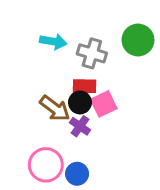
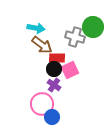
gray cross: (92, 53) -> (75, 37), moved
brown arrow: (55, 108) -> (42, 45), moved
pink circle: (46, 165) -> (42, 104), moved

